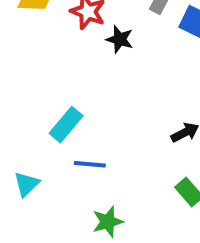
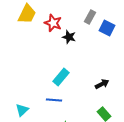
cyan rectangle: (66, 125) -> (61, 77), moved

